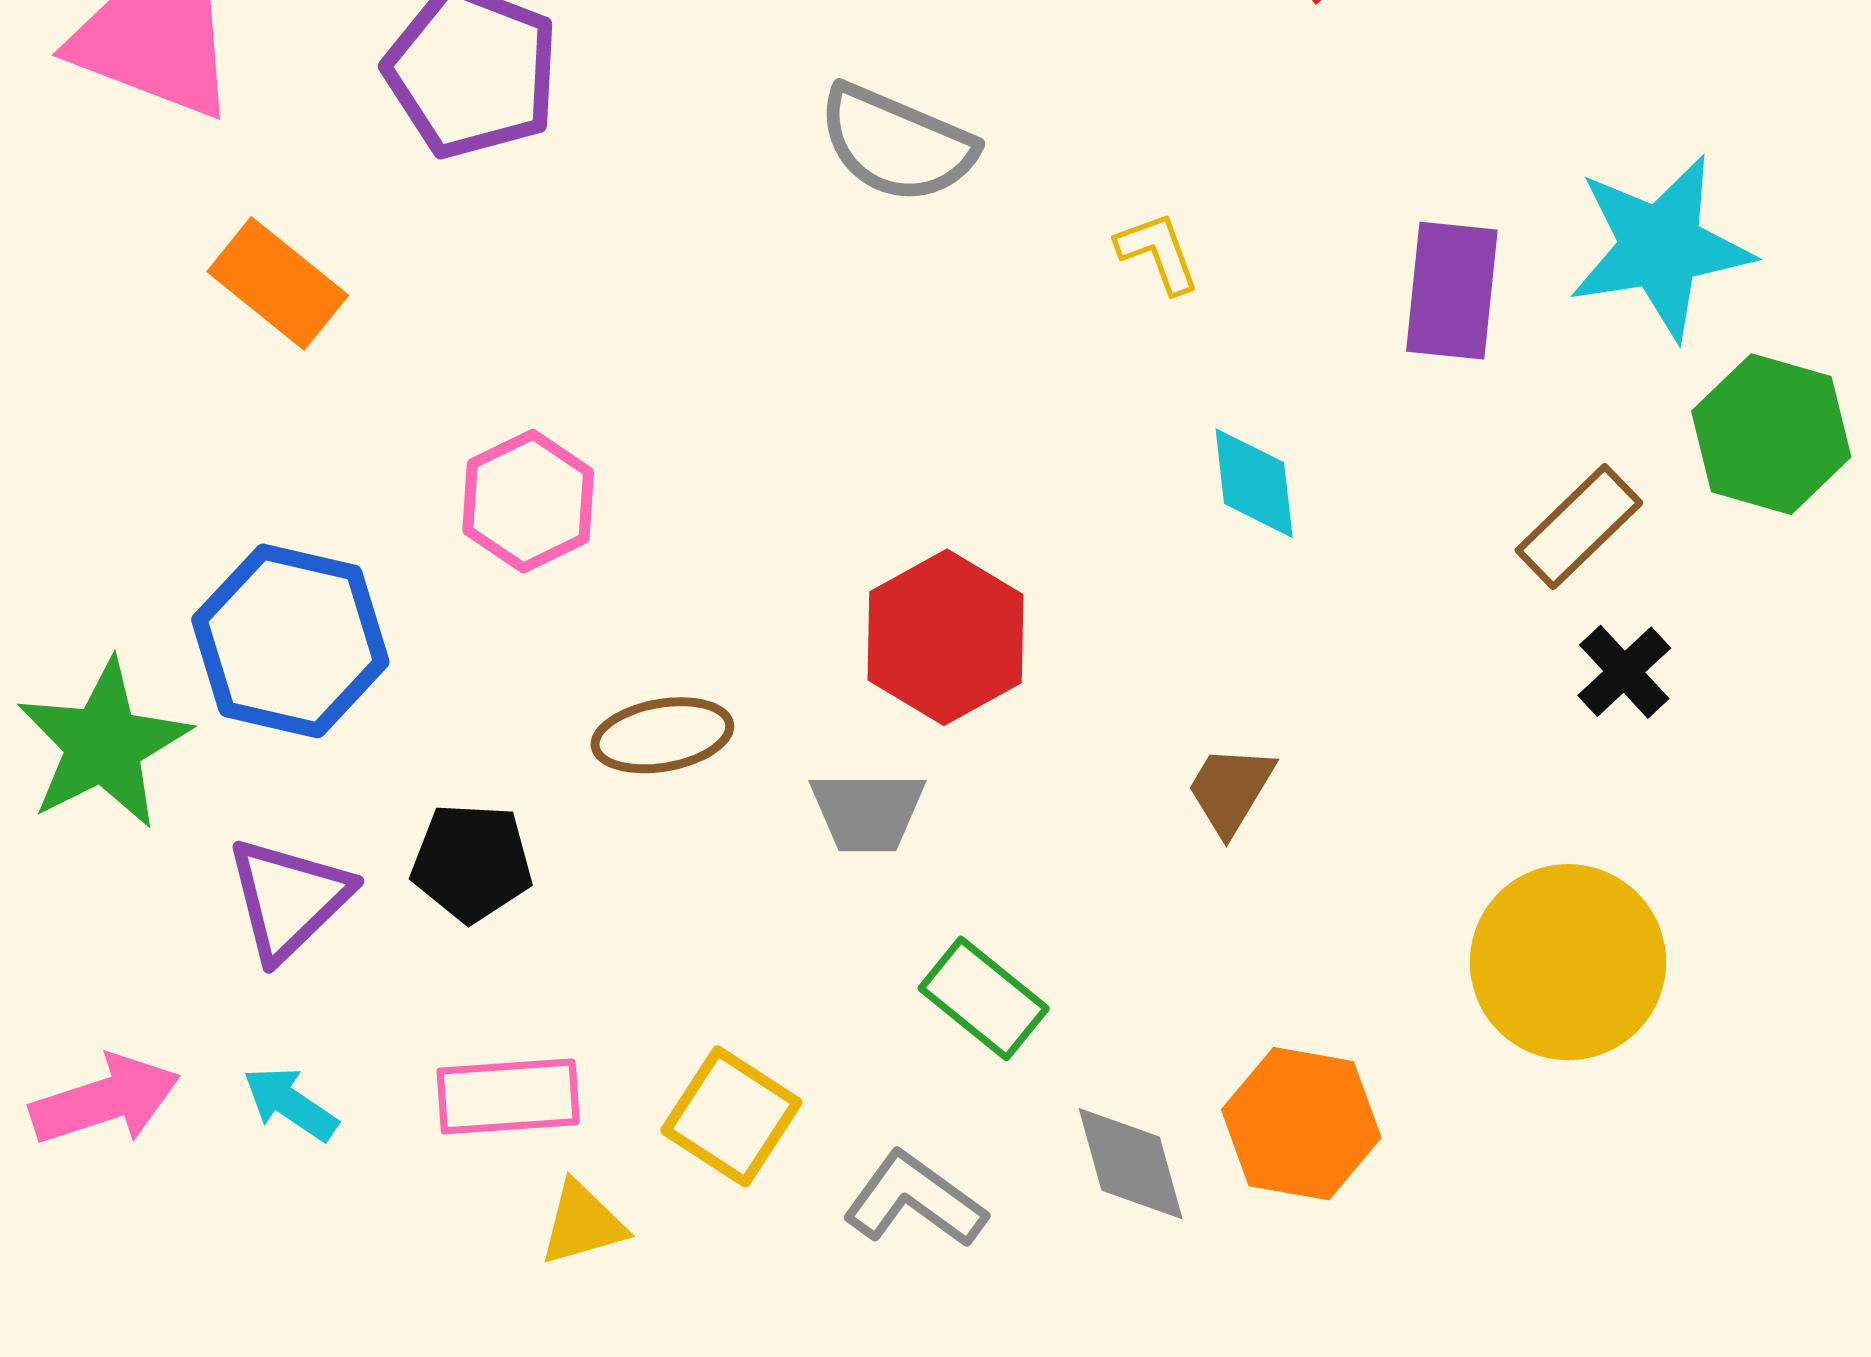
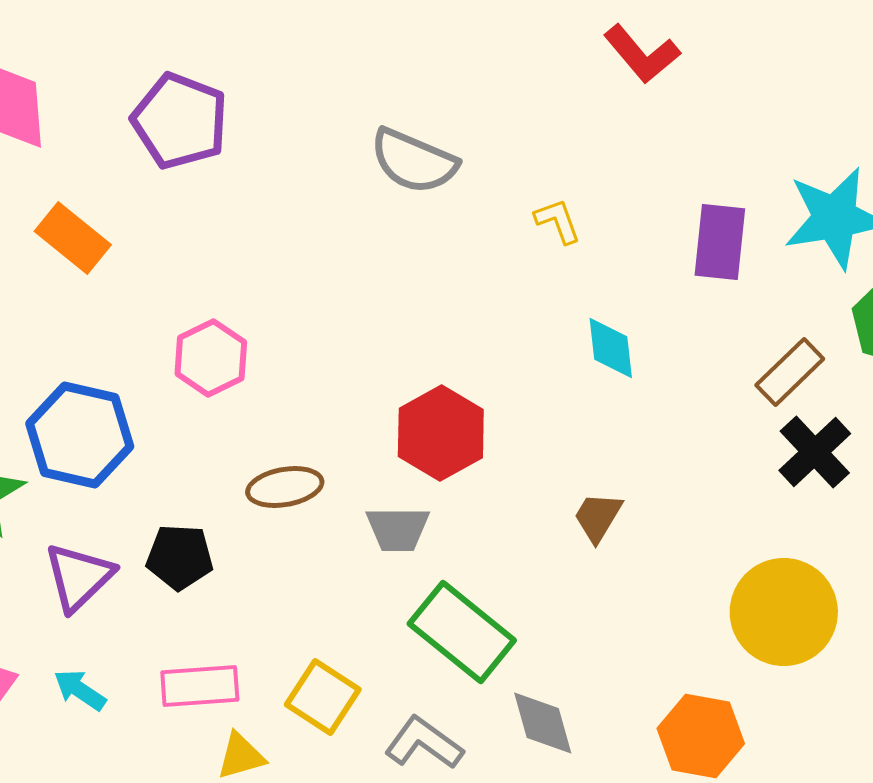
black cross: (1624, 672) -> (815, 452), size x1.4
green rectangle: (984, 998) -> (462, 632), size x1.5
orange hexagon: (1301, 1124) -> (701, 736), moved

